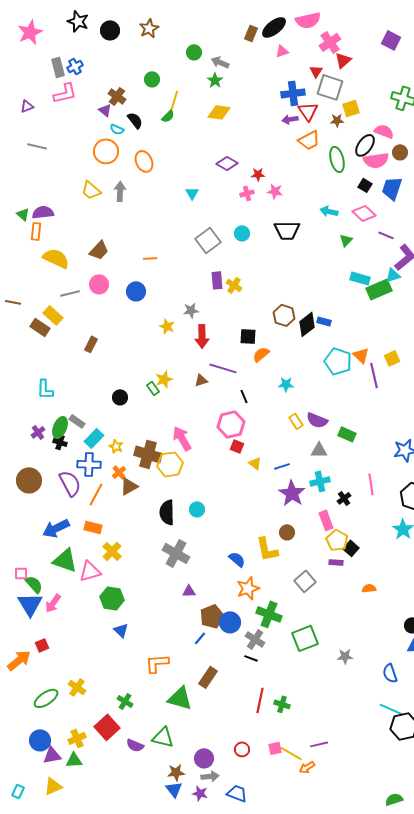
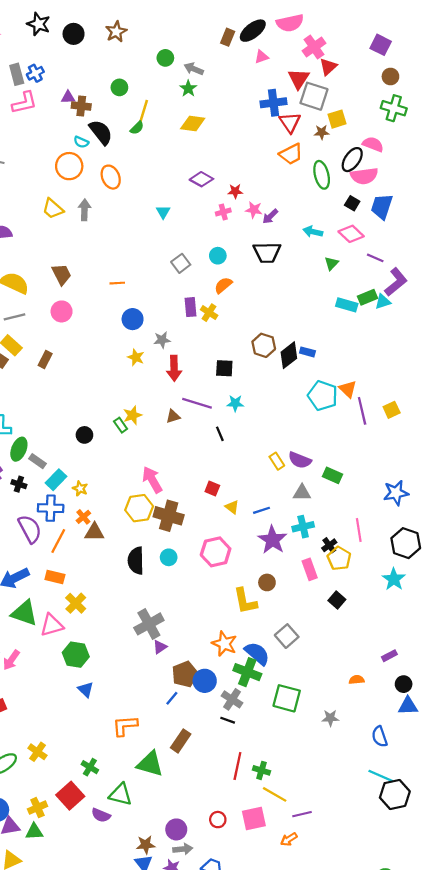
red triangle: (316, 71) -> (299, 79), size x1.5
brown cross: (117, 96) -> (81, 106), turned -30
purple triangle: (105, 110) -> (68, 97), moved, turned -40
purple arrow: (290, 119) -> (270, 216), moved, turned -35
black semicircle: (135, 120) -> (101, 132), size x1.4
brown circle: (400, 152) -> (390, 76), moved
gray square: (208, 240) -> (181, 263), size x0.7
brown trapezoid: (99, 250) -> (62, 274), turned -70
green rectangle: (379, 289) -> (368, 297), moved, size x0.7
blue circle: (136, 291) -> (133, 319), moved
gray line: (70, 293) -> (15, 317), moved
brown rectangle: (91, 344) -> (45, 360), moved
orange semicircle: (261, 354) -> (223, 285), moved
yellow square: (392, 358) -> (392, 410), moved
cyan star: (286, 384) -> (235, 403), moved
pink hexagon: (231, 424) -> (216, 552), moved
green ellipse: (60, 427) -> (19, 449), moved
brown cross: (148, 454) -> (169, 516), moved
brown triangle: (129, 486) -> (94, 532), turned 30
yellow pentagon: (337, 540) -> (339, 558), moved
gray cross: (176, 553) -> (149, 624), moved, turned 32
blue semicircle: (237, 559) -> (257, 653), moved, size x1.4
purple rectangle: (336, 562) -> (389, 656), moved, turned -32
orange star: (248, 588) -> (224, 644), turned -30
orange semicircle: (369, 588) -> (357, 680), moved
purple triangle: (189, 591) -> (160, 647), turned -32
green square: (305, 638) -> (287, 698), turned 36
green triangle: (163, 737) -> (121, 794), moved
pink square: (275, 748) -> (254, 819), size x1.6
yellow line: (291, 753) -> (275, 794), moved

